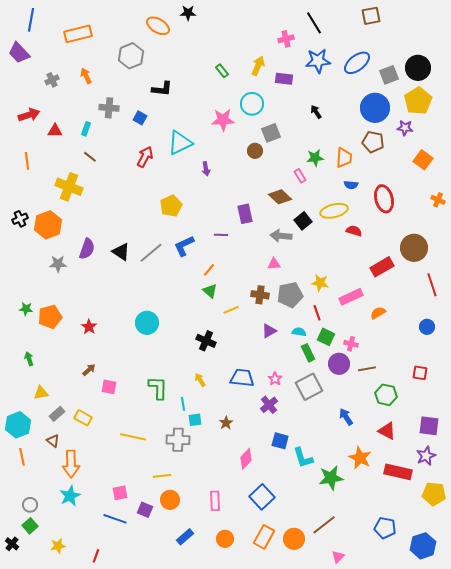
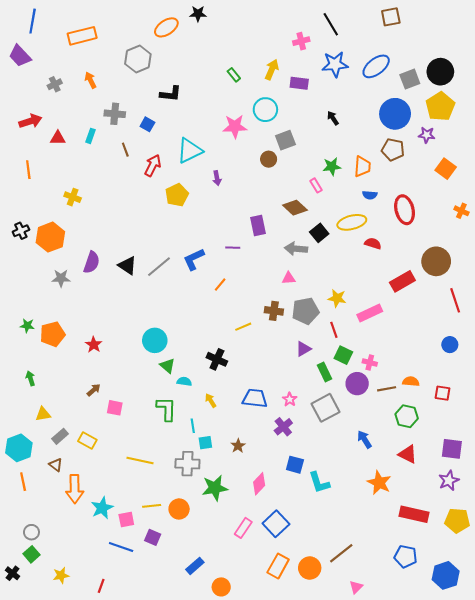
orange ellipse: (158, 26) -> (166, 27), turned -65
brown line: (90, 157) -> (125, 150), moved, turned 32
yellow cross: (69, 187) -> (73, 197), size x0.6
yellow pentagon: (171, 206) -> (177, 195), moved
green triangle: (210, 291) -> (167, 366), moved
orange semicircle: (378, 313) -> (411, 381), moved, turned 35
purple triangle: (269, 331) -> (303, 349), moved
cyan semicircle: (299, 332) -> (184, 381), moved
red rectangle: (398, 472) -> (414, 514), moved
yellow line: (162, 476) -> (152, 506), moved
green star: (331, 478) -> (215, 488), moved
cyan star: (70, 496) -> (102, 508), moved
orange circle: (170, 500) -> (179, 509), moved
pink rectangle: (215, 501) -> (243, 528), moved, turned 36
orange circle: (225, 539) -> (221, 587), moved

